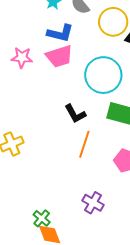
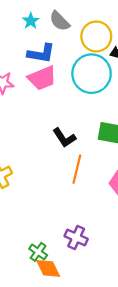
cyan circle: (103, 75) -> (92, 74), moved
purple cross: (93, 203) -> (76, 237), moved

